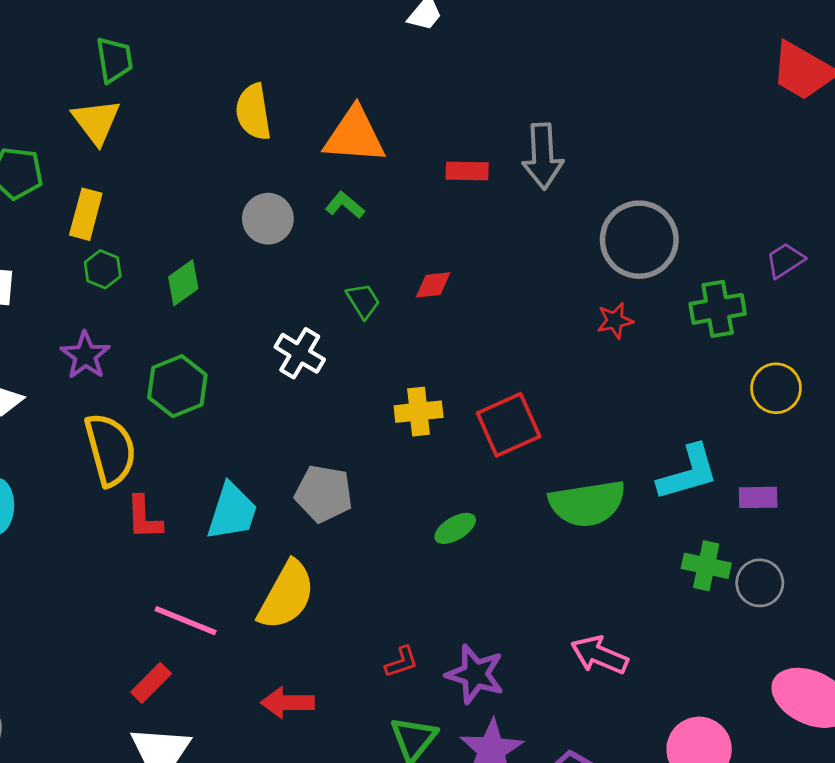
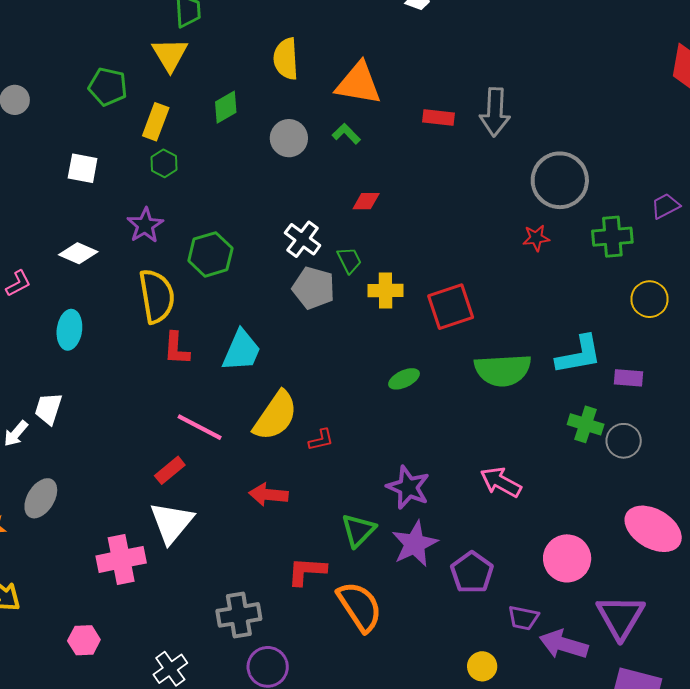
green diamond: (183, 283) -> (226, 107), moved
red diamond: (433, 285) -> (366, 201), moved
green trapezoid: (363, 301) -> (349, 260), moved
gray pentagon: (324, 494) -> (314, 288), moved
red L-shape: (401, 662) -> (321, 440), moved

